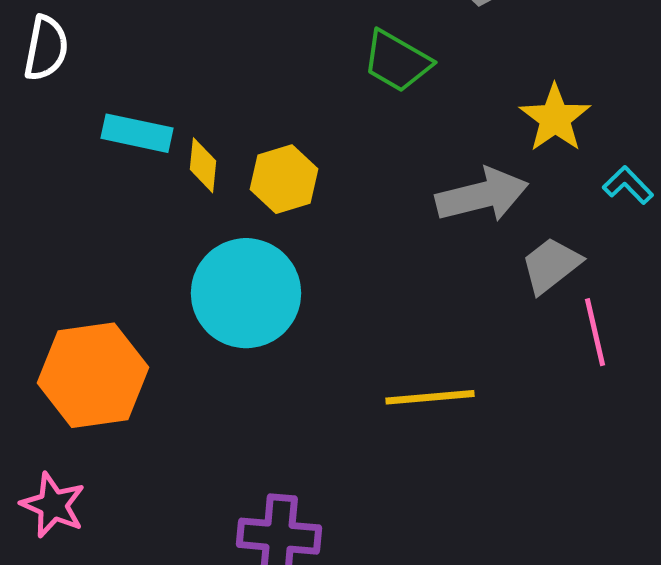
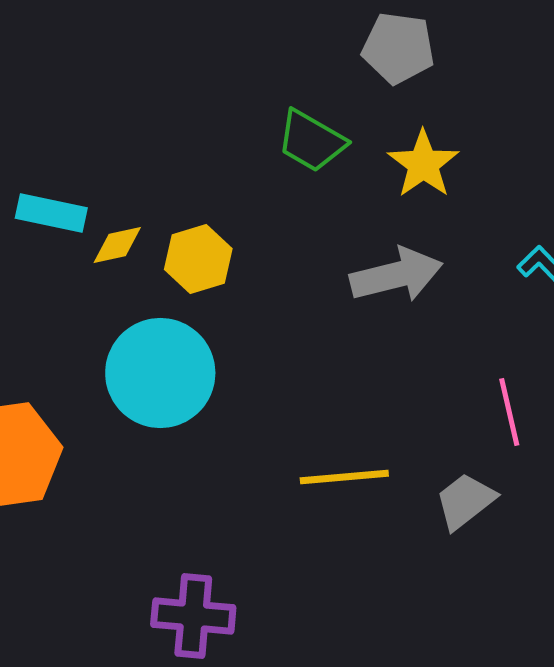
yellow star: (555, 118) -> (423, 164), moved
yellow diamond: (203, 165) -> (117, 245), turned 72
gray trapezoid: (551, 265) -> (465, 501), moved

